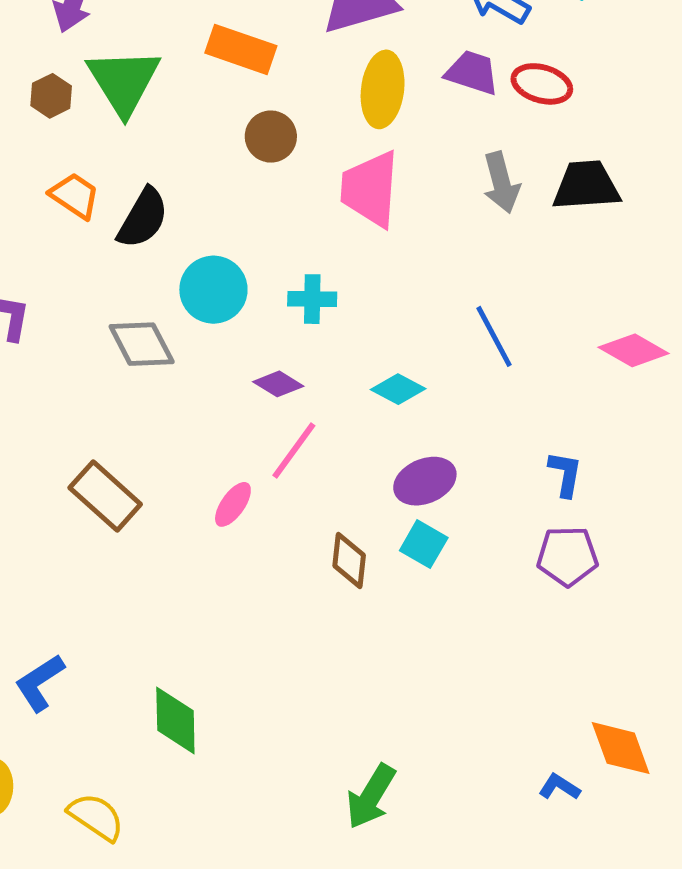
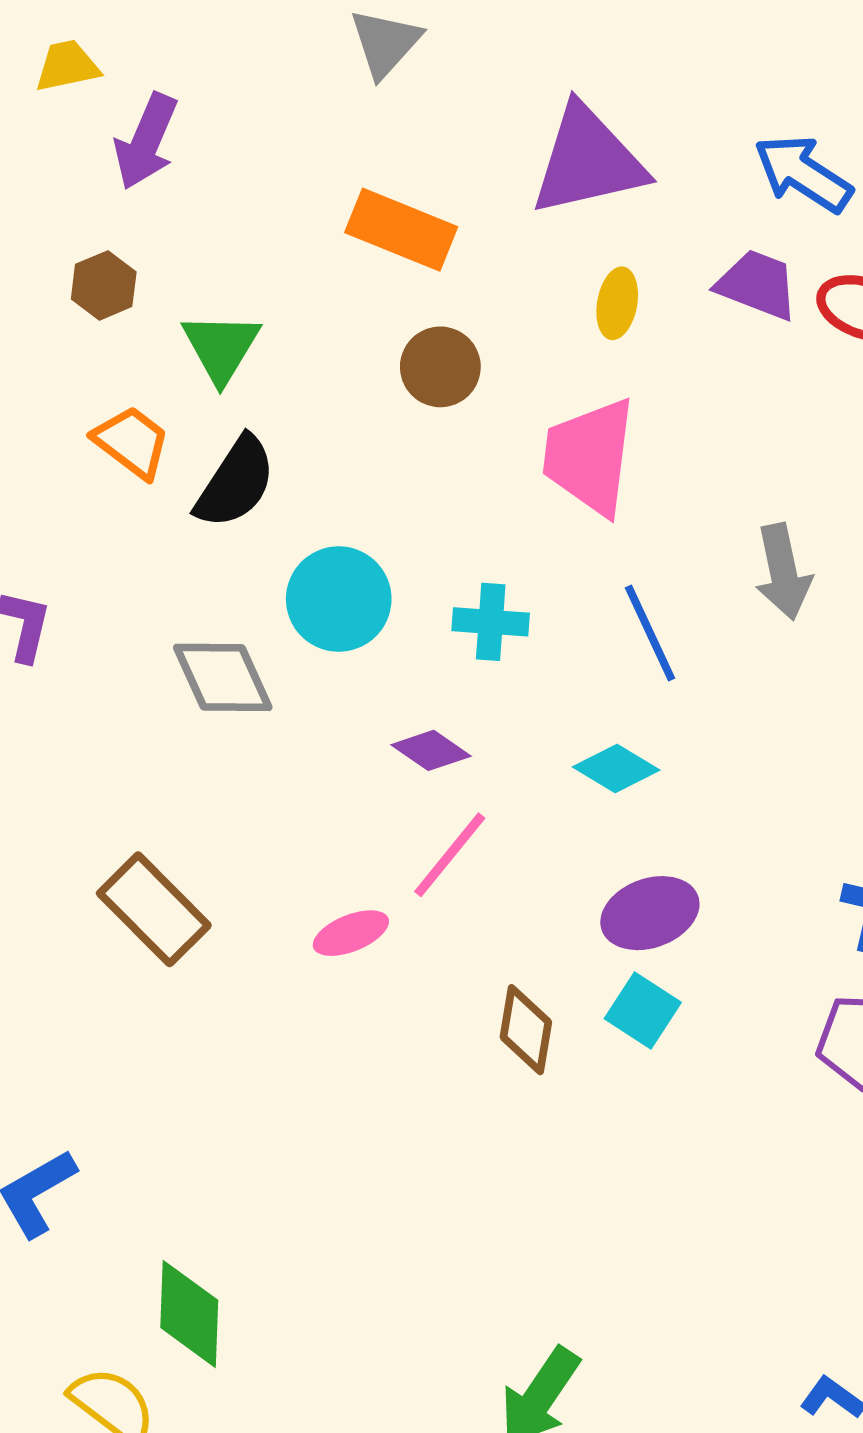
green triangle: (124, 81) -> (221, 347), moved, size x0.7
yellow ellipse: (383, 89) -> (617, 303), size x0.6
gray arrow: (501, 183) -> (783, 572), moved
blue line: (494, 336) -> (650, 633), moved
pink ellipse: (233, 504) -> (351, 933), turned 30
green diamond: (175, 721) -> (189, 1314), moved

